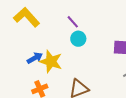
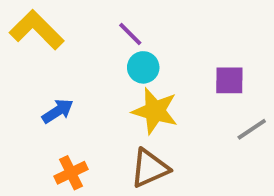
yellow star: (51, 62) -> (155, 111), moved

